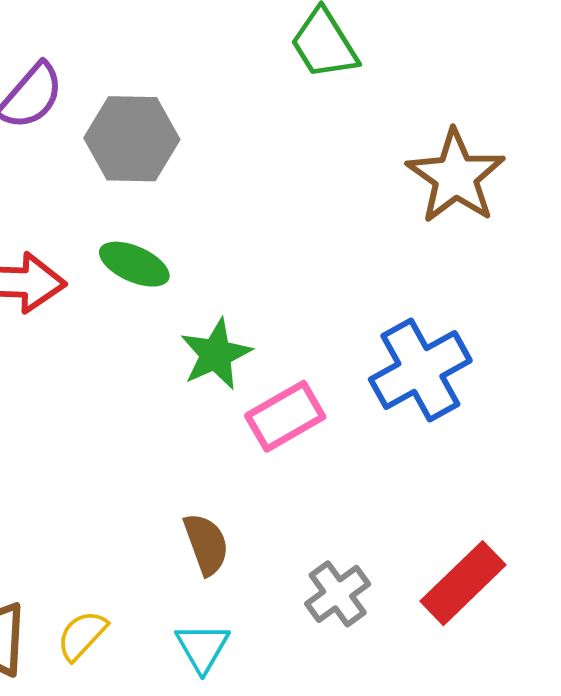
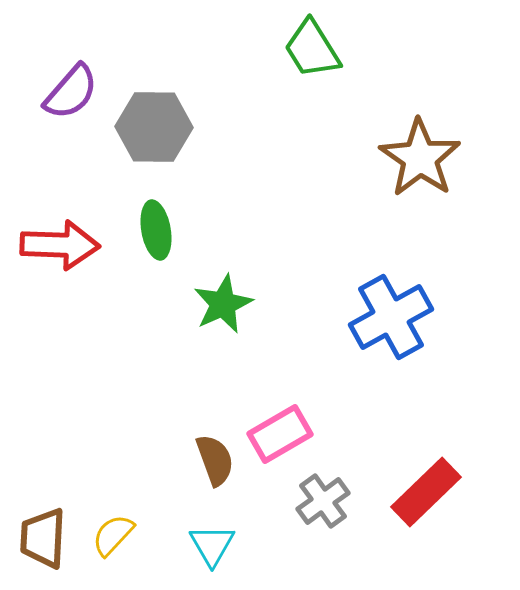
green ellipse: (134, 264) -> (156, 230), turned 56
pink rectangle: (285, 416) -> (280, 434), moved

